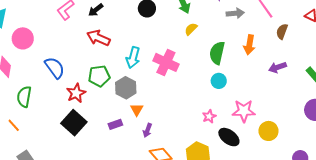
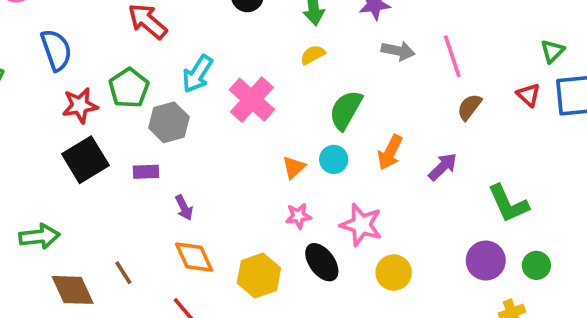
orange arrow: (249, 45) -> (390, 152), moved
purple arrow: (277, 67) -> (443, 167), turned 138
green pentagon: (99, 76) -> (129, 88), turned 30
orange triangle: (137, 110) -> (294, 167), moved
black square: (74, 123) -> (85, 160), moved
purple rectangle: (115, 124) -> (146, 172), moved
purple arrow: (147, 130) -> (184, 208), turned -64

